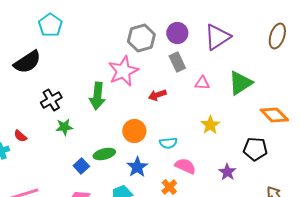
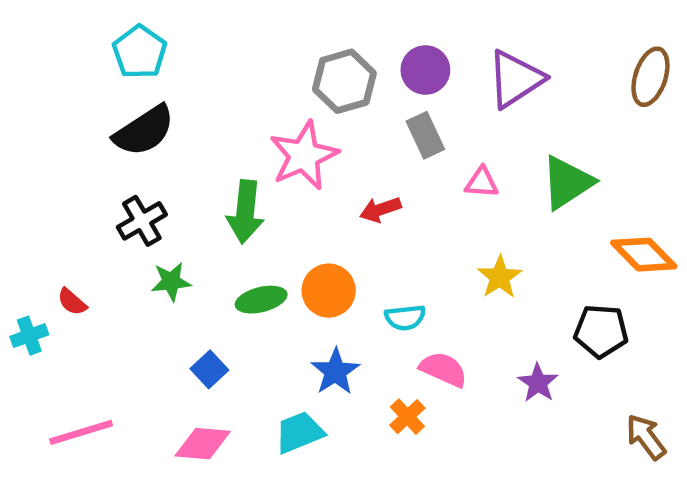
black semicircle: (27, 62) -> (144, 131), moved
green ellipse: (104, 154) -> (261, 300), moved

